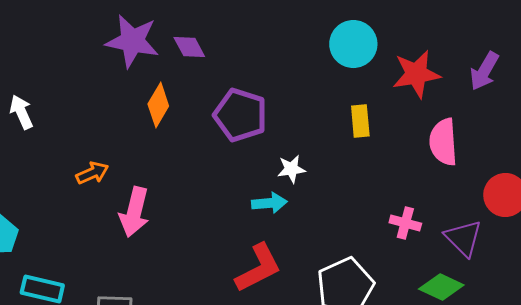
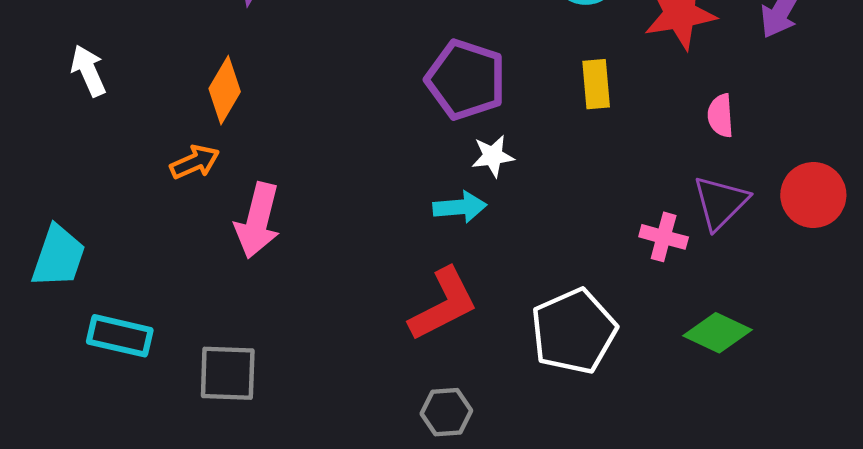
orange diamond: (158, 105) -> (225, 90), moved
purple pentagon: (240, 115) -> (466, 80), moved
pink semicircle: (443, 142) -> (720, 116), size x0.6
purple triangle: (463, 238) -> (720, 202), moved, turned 30

